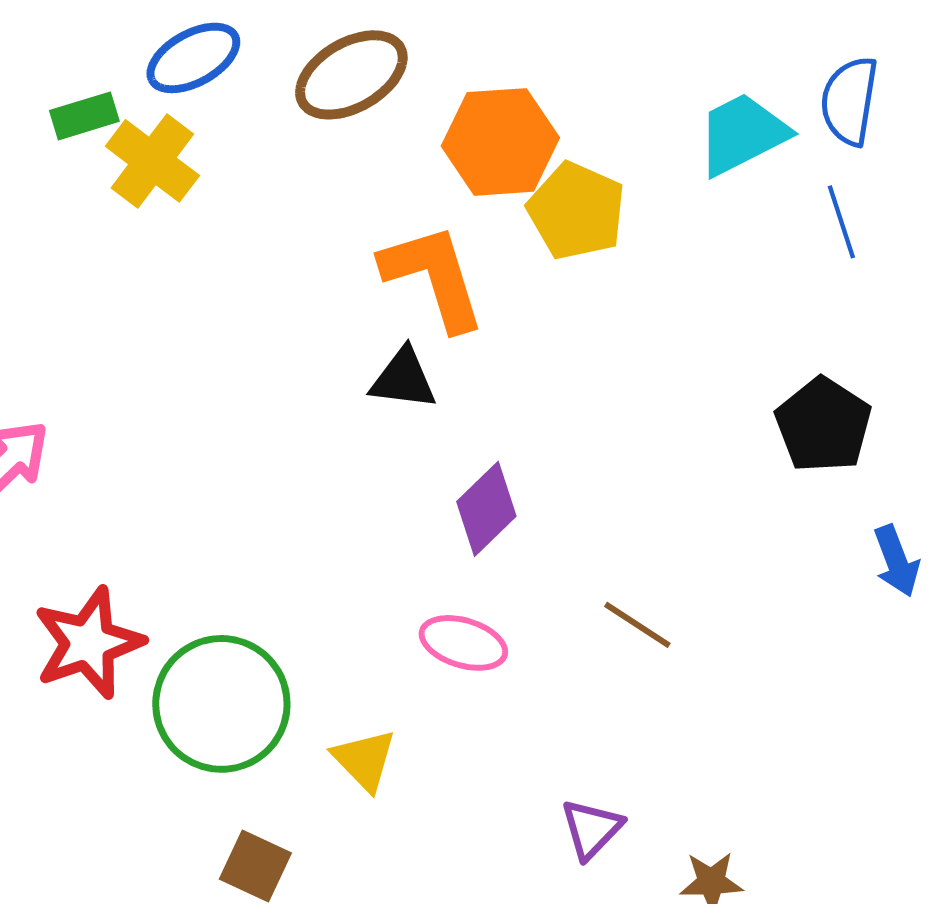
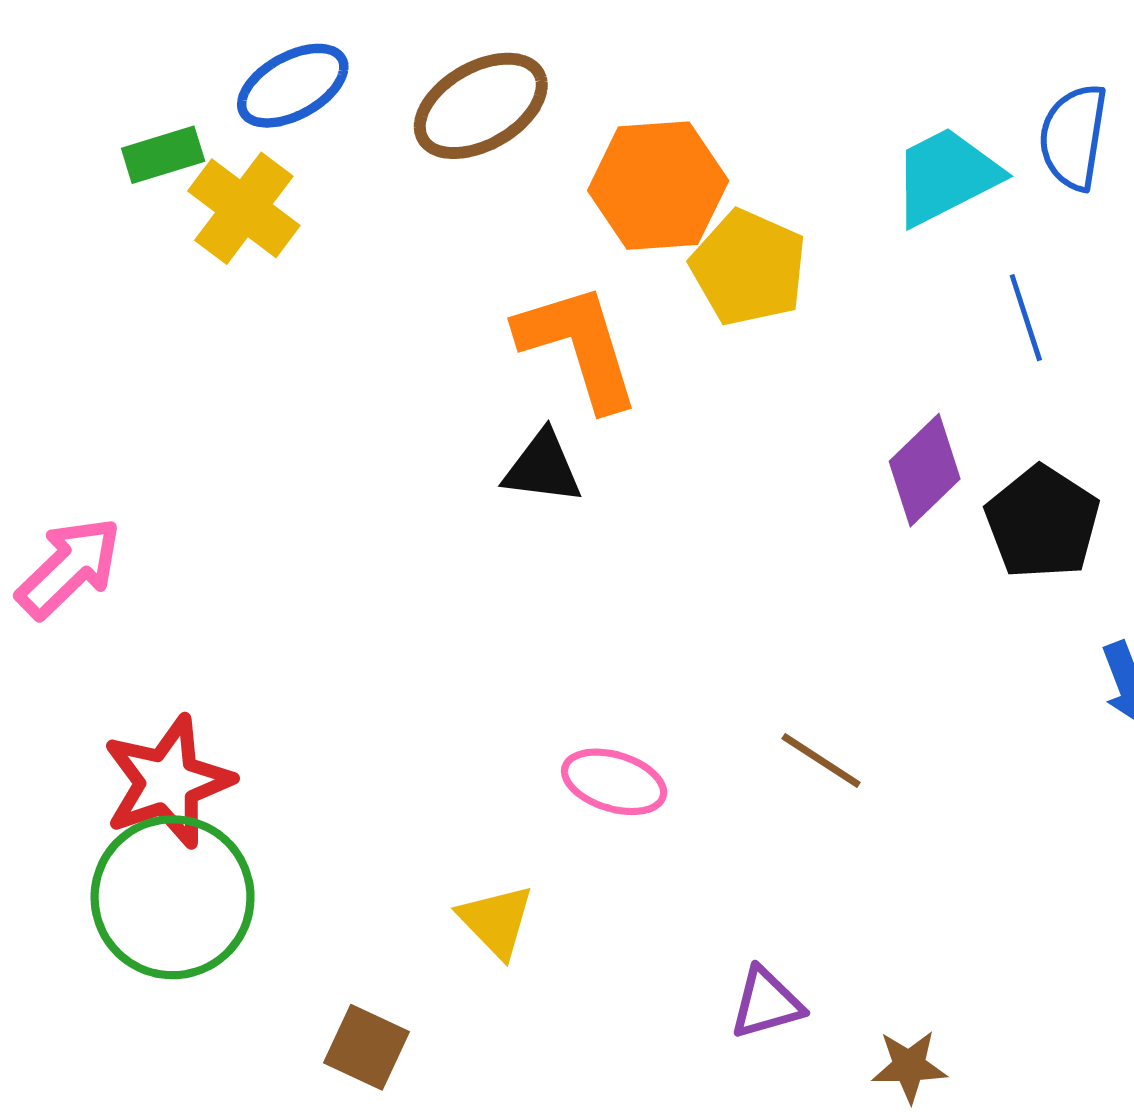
blue line: (841, 222) -> (1026, 318), moved
purple diamond: (486, 509) -> (925, 470), moved
green circle: (221, 704) -> (173, 897), moved
purple triangle: (591, 829) -> (766, 1003), turned 30

